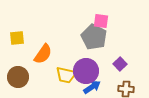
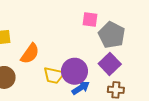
gray pentagon: (94, 37) -> (112, 35), moved
purple square: (120, 64) -> (110, 64), size x1.5

